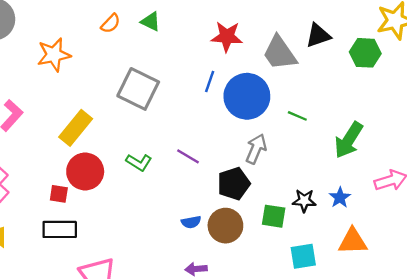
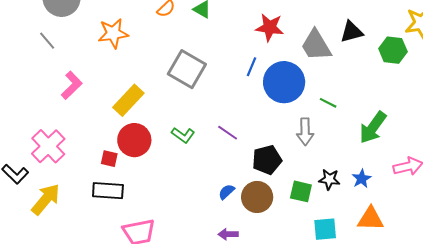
gray arrow: (256, 149) -> (305, 132), moved, turned 152
blue semicircle: (191, 222) -> (226, 192), turned 144

